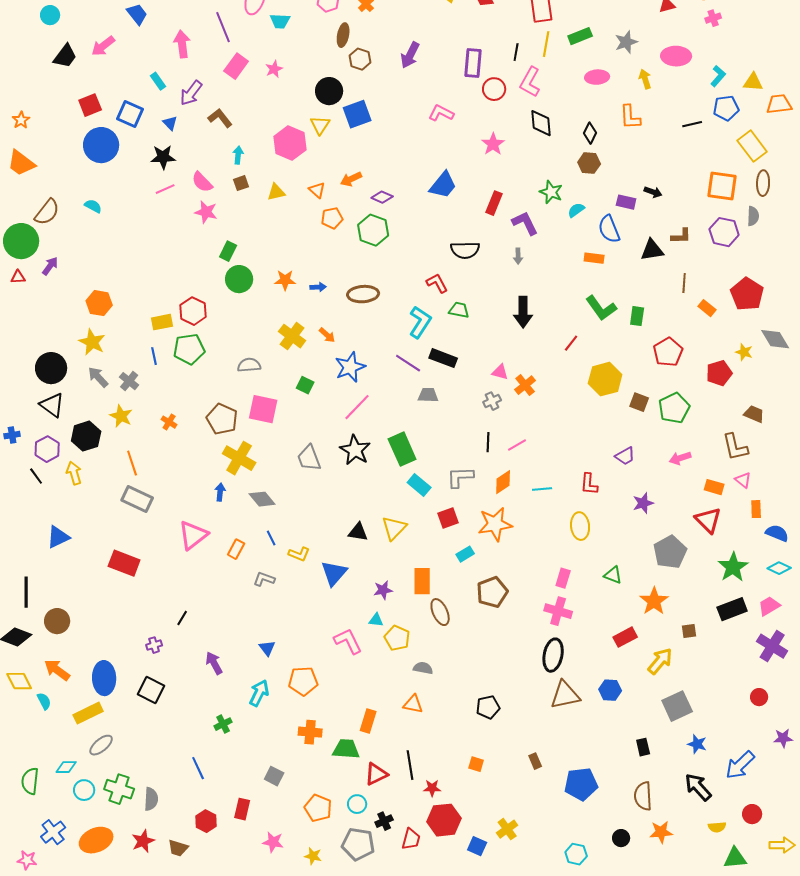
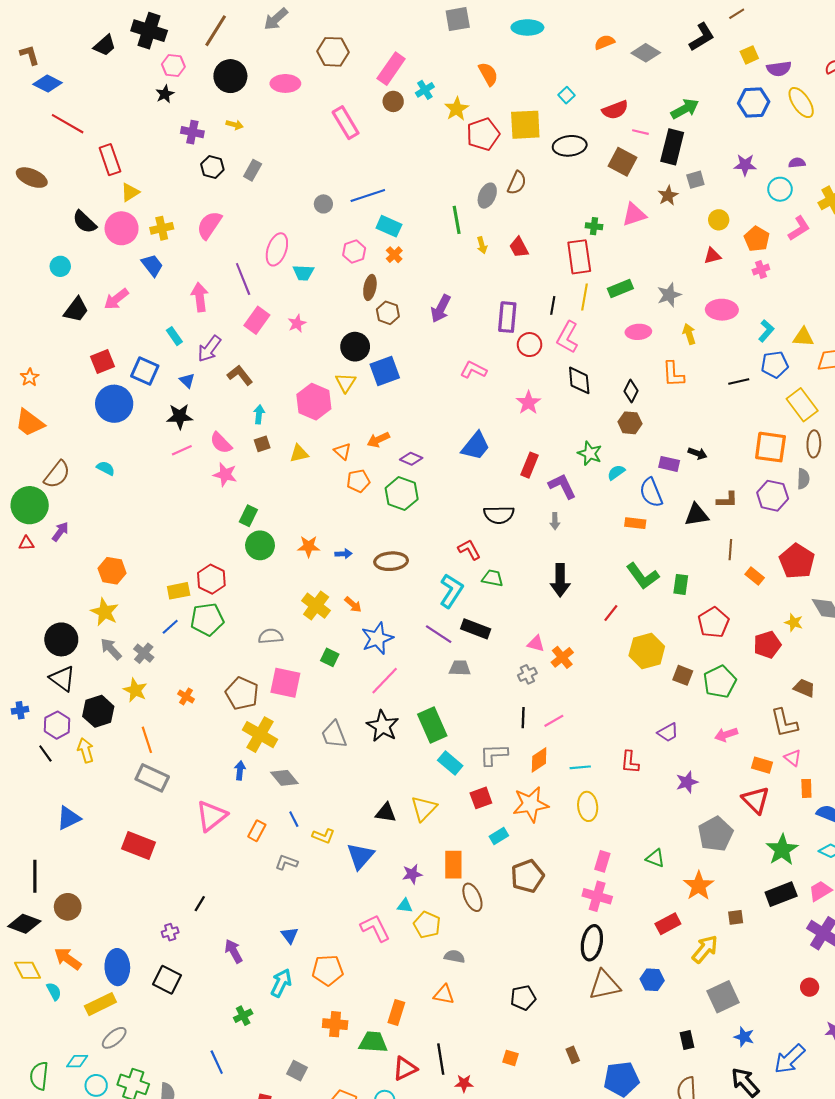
blue line: (154, 356) -> (170, 627), turned 60
yellow ellipse: (580, 526) -> (588, 806), moved

